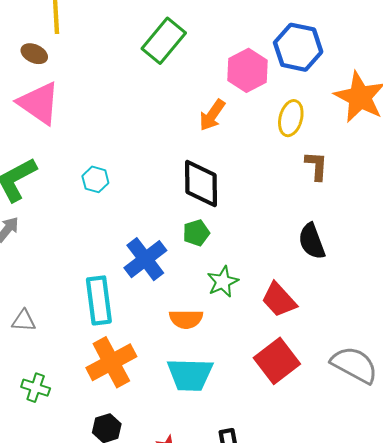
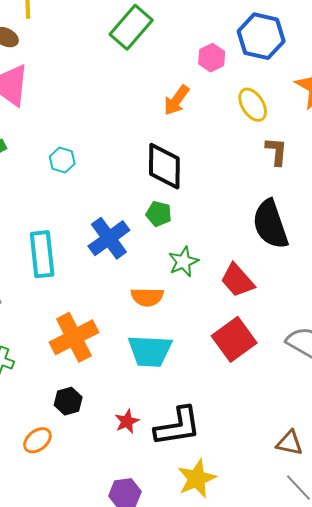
pink hexagon: (248, 70) -> (212, 58), size x0.7
yellow ellipse: (291, 118) -> (253, 105), turned -48
green pentagon: (196, 233) -> (159, 214), turned 30
black semicircle: (312, 241) -> (270, 224), size x1.4
cyan rectangle: (99, 300) -> (42, 254), moved

